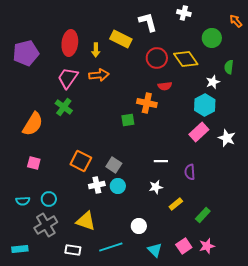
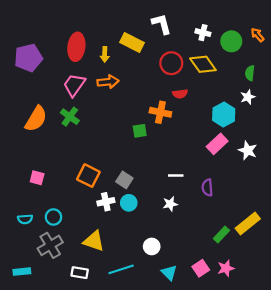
white cross: (184, 13) -> (203, 33), moved
orange arrow: (236, 21) -> (257, 35), moved
white star: (213, 82) -> (248, 97), moved
orange semicircle: (33, 124) -> (36, 119), moved
yellow rectangle: (176, 204) -> (248, 224), moved, size x1.6

